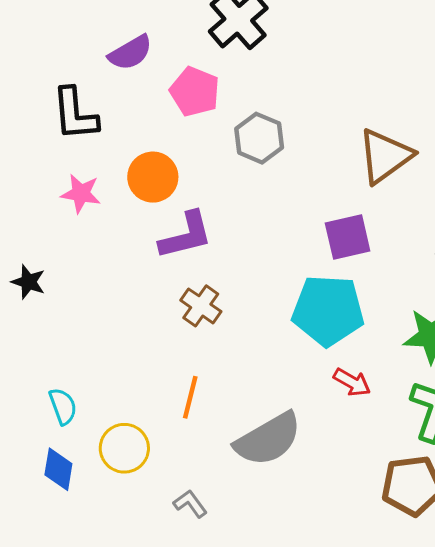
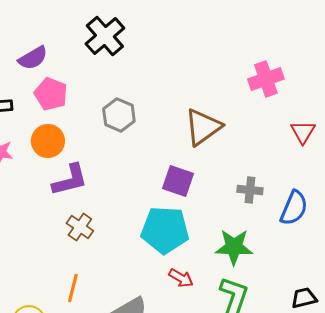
pink pentagon: (195, 92) -> (51, 94), moved
purple square: (348, 237) -> (178, 181), turned 32

